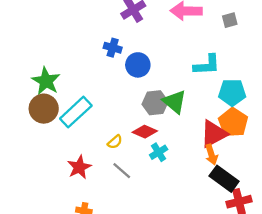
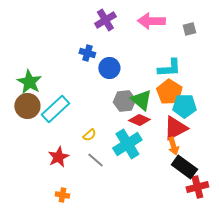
cyan pentagon: (232, 93) -> (184, 106), moved
orange pentagon: (233, 122) -> (169, 92), moved
red diamond: (145, 132) -> (139, 120), moved
cyan cross: (159, 152) -> (127, 144), size x1.8

